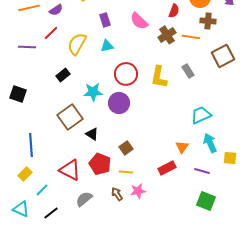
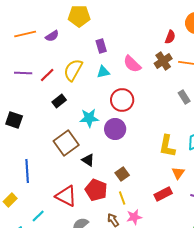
pink semicircle: (139, 21) -> (132, 64), moved
red line: (51, 33) -> (47, 75), moved
yellow L-shape: (159, 77) -> (167, 146), moved
yellow line: (126, 172) -> (122, 198), turned 64
yellow rectangle: (25, 174) -> (10, 200), moved

